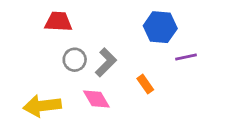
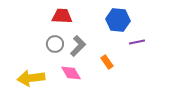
red trapezoid: (58, 22) -> (62, 16), moved

